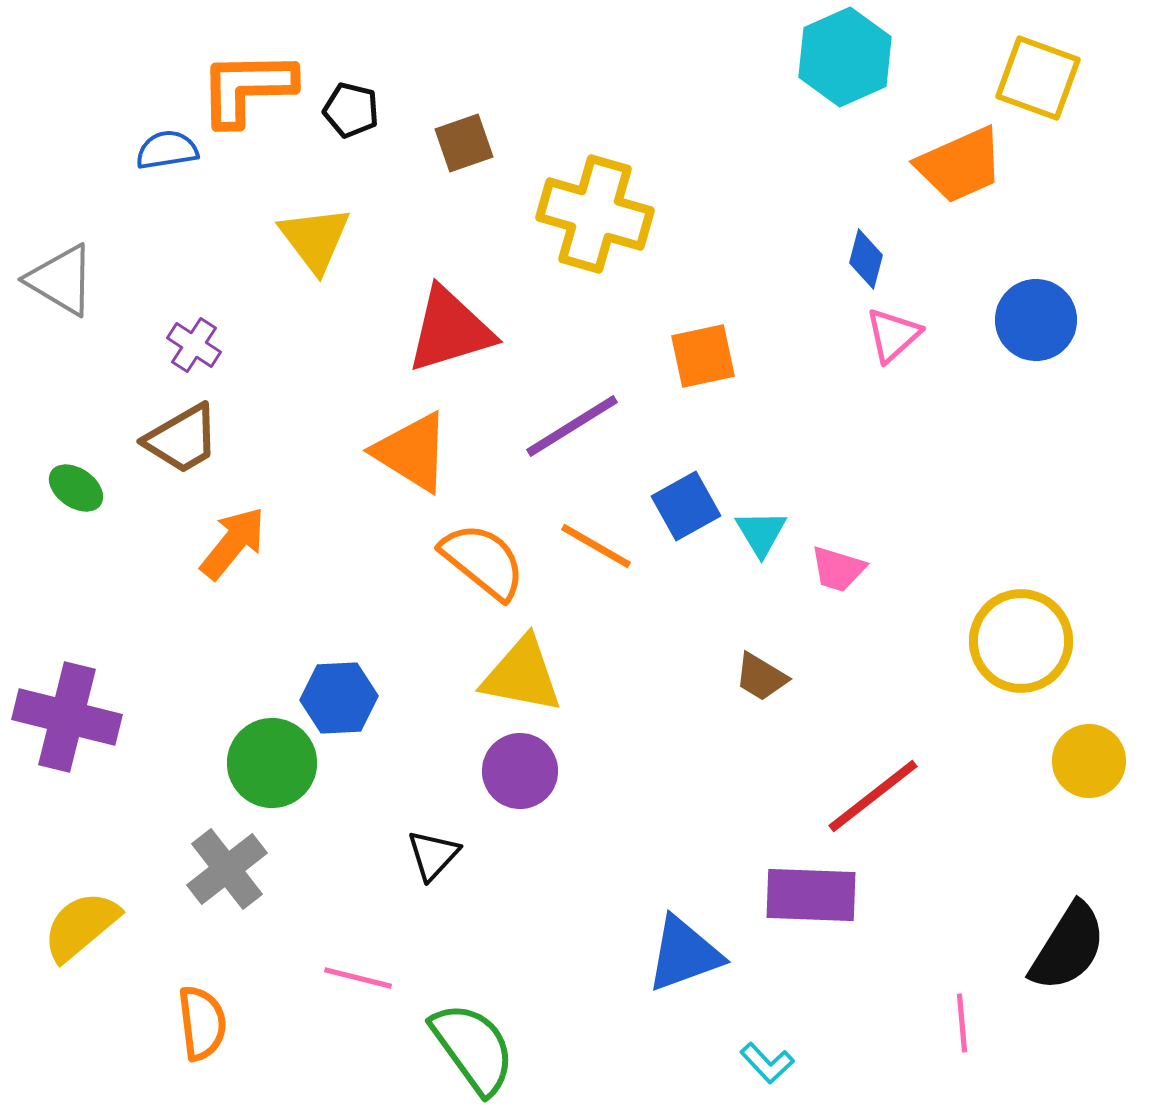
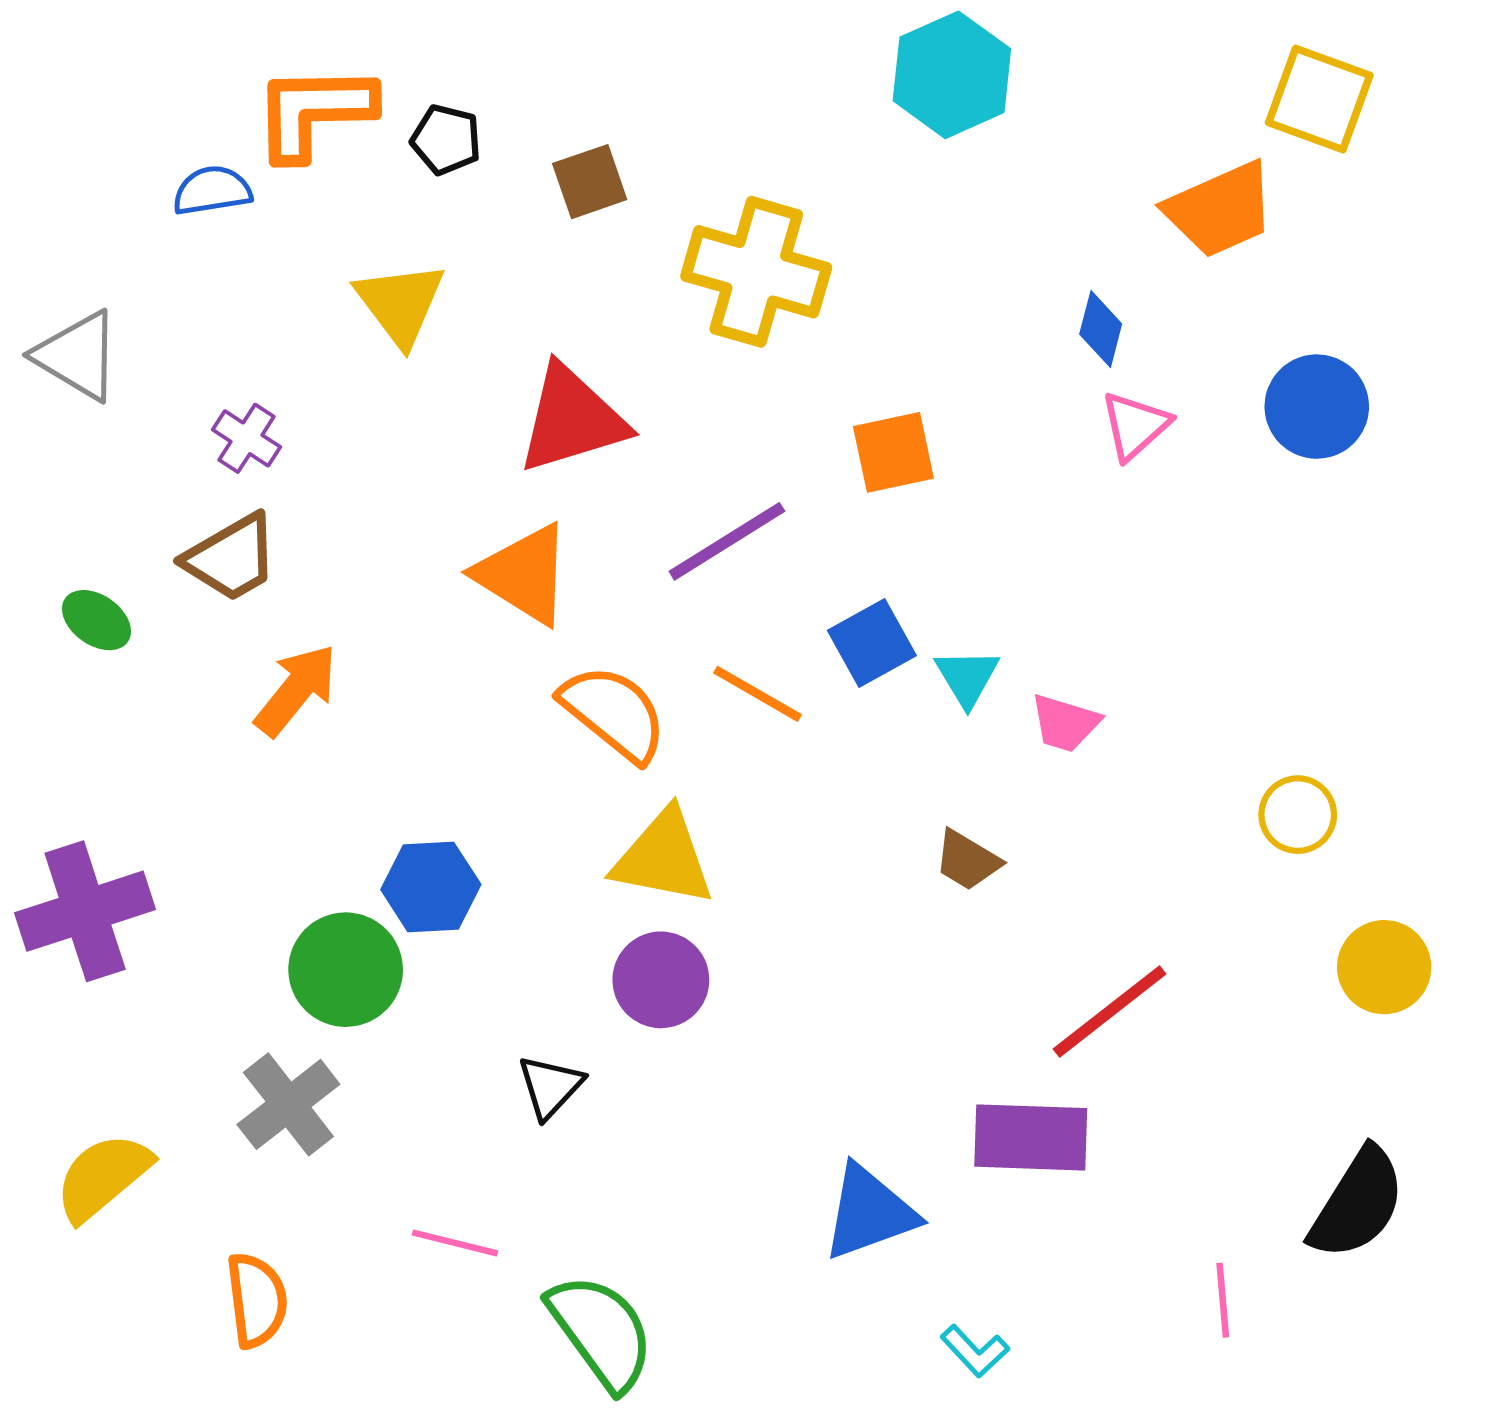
cyan hexagon: (845, 57) -> (952, 75), moved
yellow circle: (1021, 641) -> (1298, 815), size x0.6
purple cross: (67, 717) -> (85, 911), turned -32

